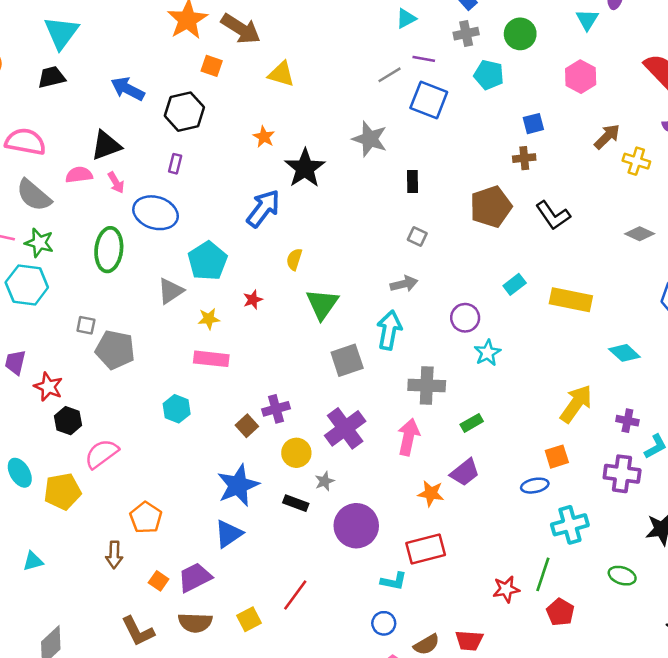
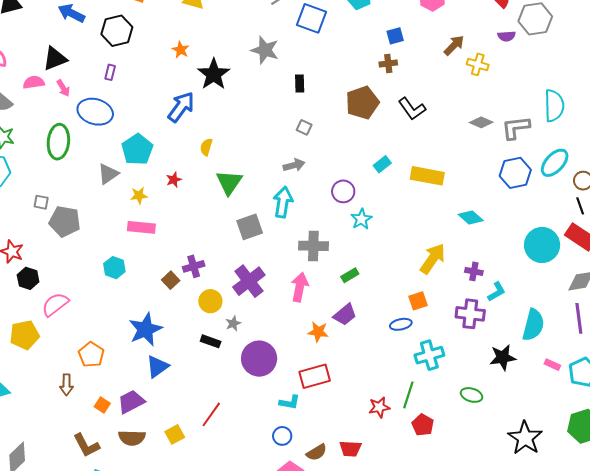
blue star: (238, 485) -> (145, 329), moved

